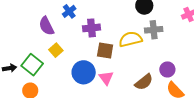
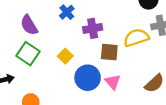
purple semicircle: (46, 26) -> (29, 25), moved
yellow square: (56, 50) -> (65, 56), moved
green square: (32, 65) -> (28, 54), moved

